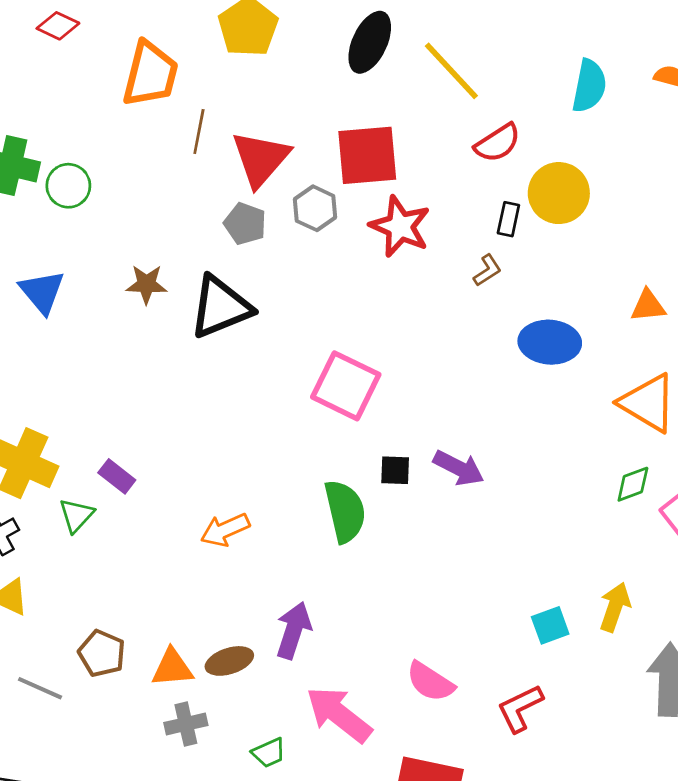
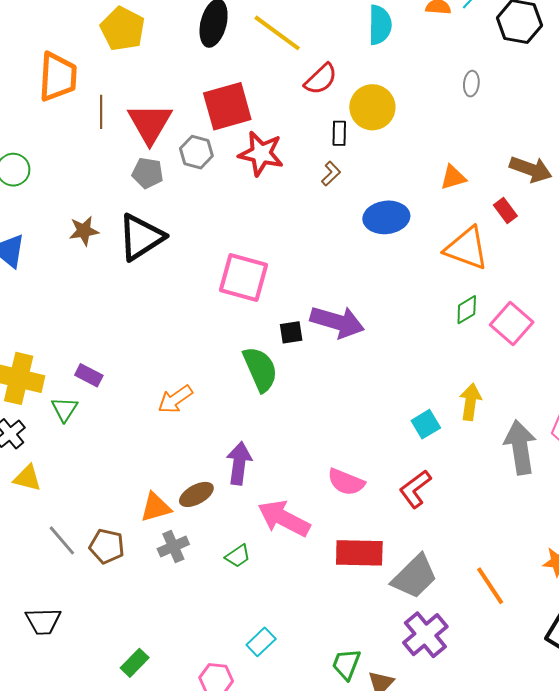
purple arrow: (459, 468) -> (337, 322), size x1.4
brown pentagon: (102, 653) -> (107, 546), moved
gray line: (40, 688) -> (62, 540), turned 36

